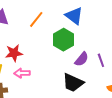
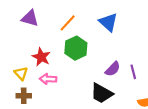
green hexagon: (63, 40) -> (76, 48), moved
red star: (14, 53) -> (41, 57), turned 30

